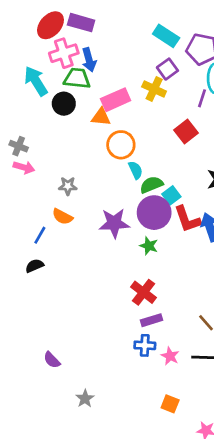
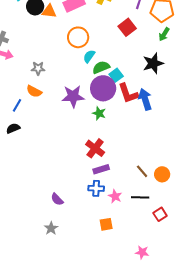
orange triangle: (101, 117) -> (49, 11), moved
cyan semicircle: (136, 170) -> (89, 56), turned -120
purple semicircle: (52, 360) -> (57, 199), moved
orange square: (170, 404) -> (106, 224), moved, turned -32

